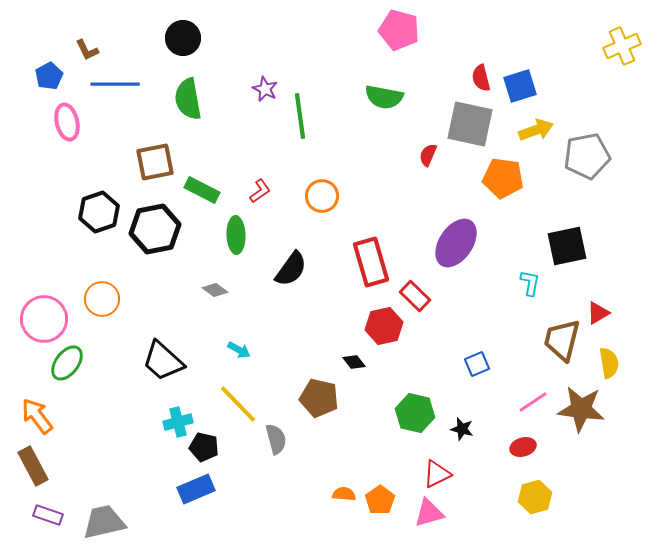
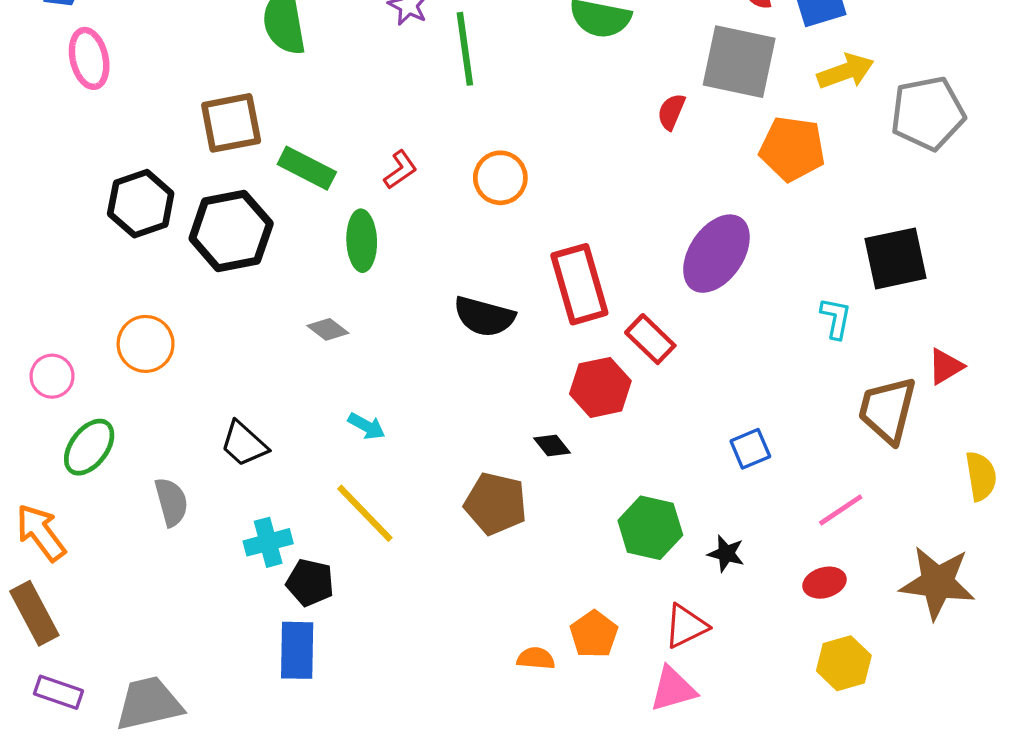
black semicircle: (291, 269) -> (484, 316), moved, turned 69
pink circle: (44, 319) -> (52, 376), size x0.6
black trapezoid: (163, 361) -> (244, 444), size x0.7
yellow semicircle: (609, 363) -> (981, 476), moved
brown star: (581, 409) -> (937, 583), moved
gray semicircle: (276, 439) -> (171, 502), moved
blue rectangle: (196, 489) -> (297, 650), turned -66
orange pentagon: (380, 500) -> (594, 634), moved

